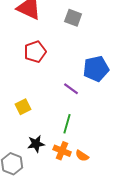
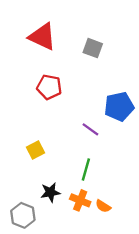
red pentagon: (35, 52) -> (49, 87), turned 30

